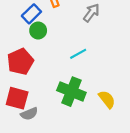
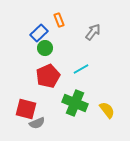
red pentagon: (20, 62) -> (48, 76), moved

